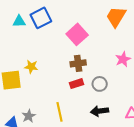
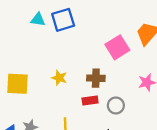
pink square: (77, 34) -> (117, 47), moved
yellow star: (31, 67) -> (59, 78), moved

